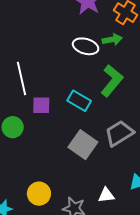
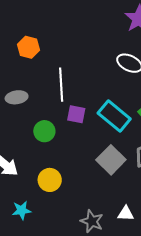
cyan rectangle: (79, 101) -> (114, 116), size x1.4
yellow circle: (39, 194) -> (50, 180), moved

